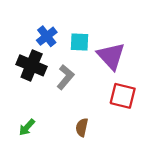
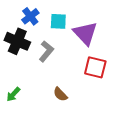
brown semicircle: (82, 127) -> (60, 94), turned -56

